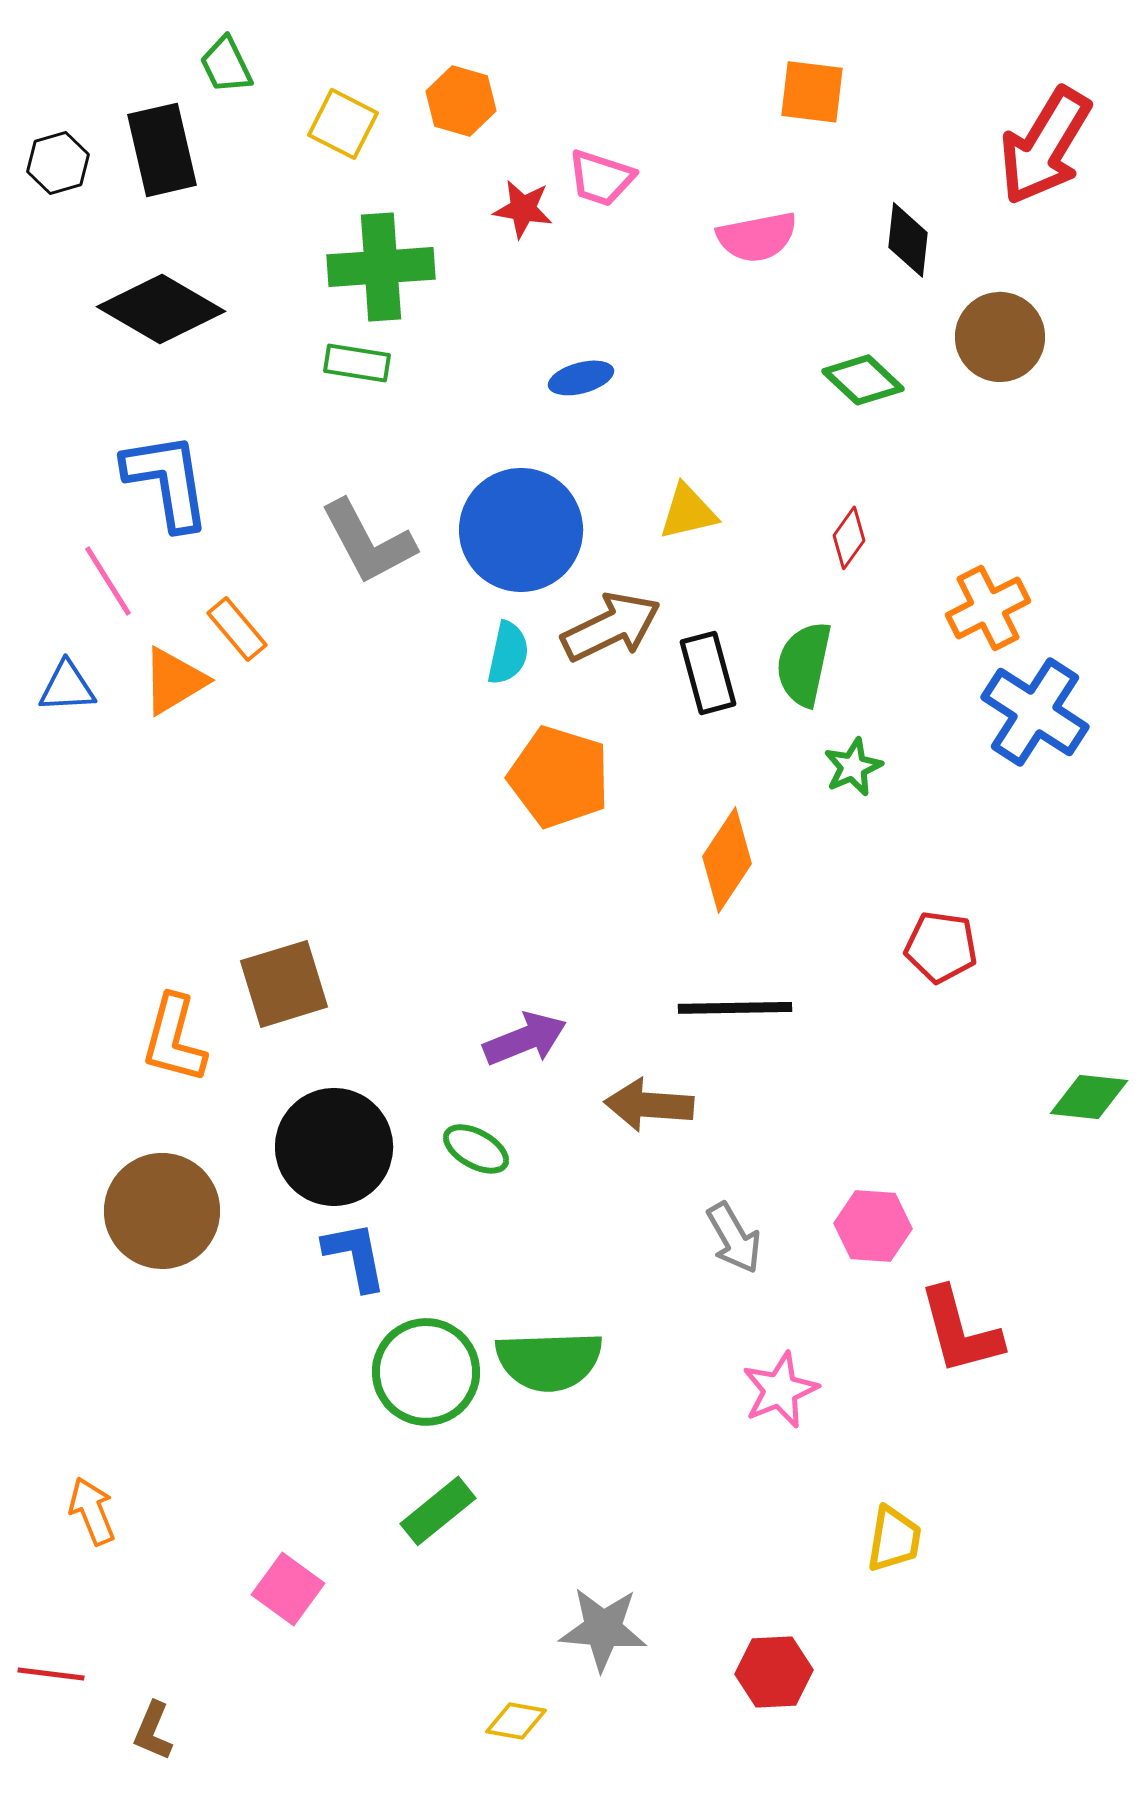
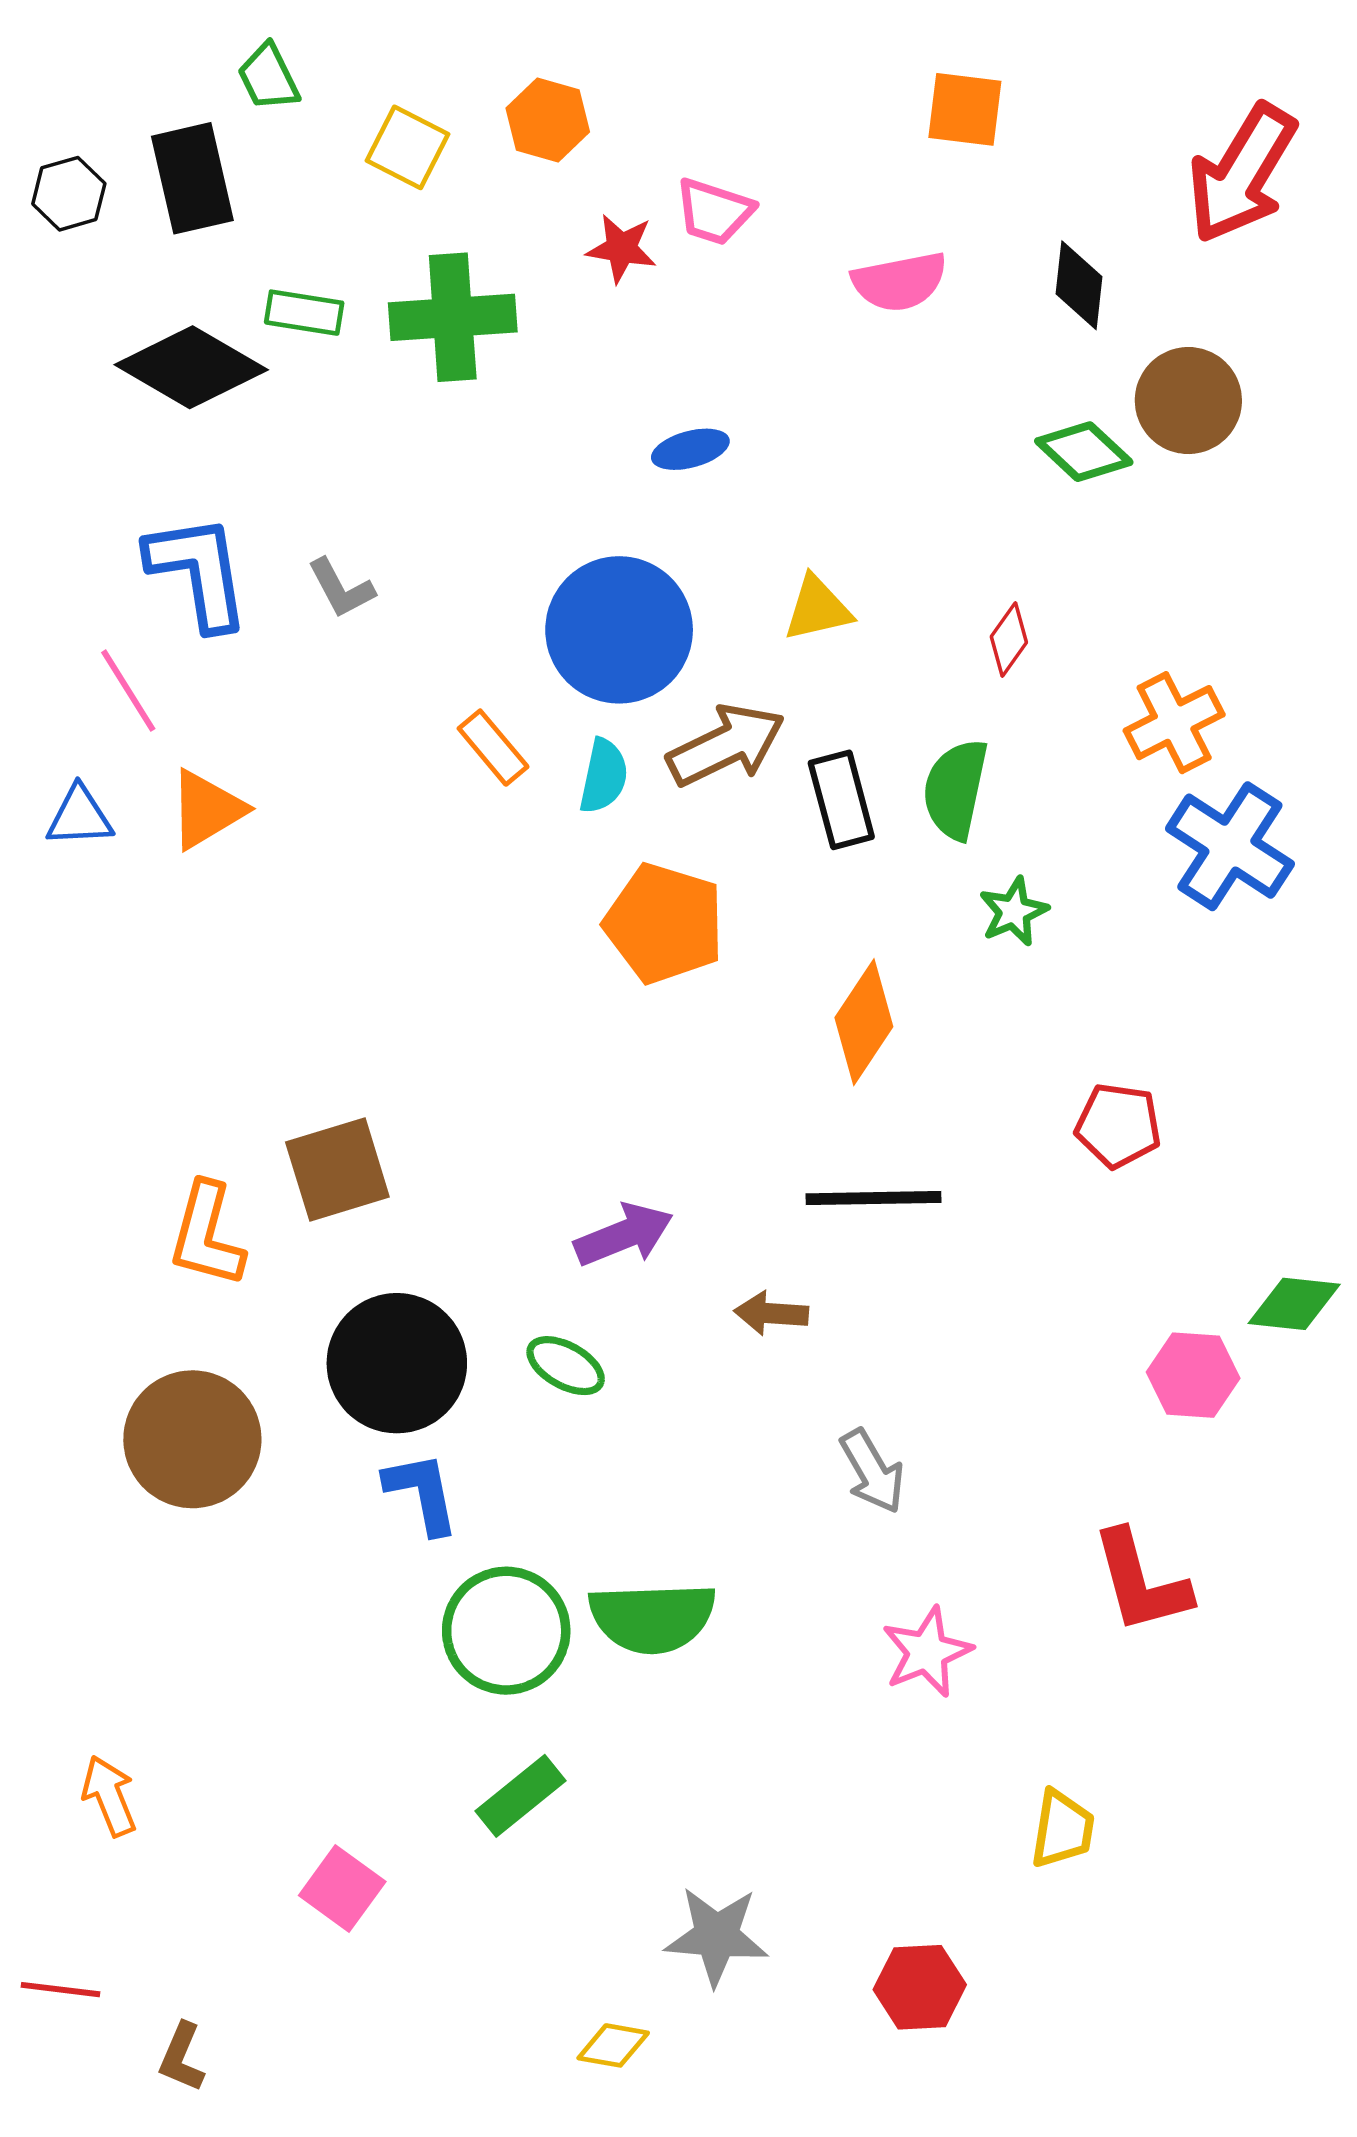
green rectangle: (357, 363) -> (304, 313), moved
green diamond: (863, 380) -> (1084, 452), moved
gray L-shape: (368, 542) -> (341, 588), moved, size x0.6
orange rectangle: (237, 629) -> (493, 748), moved
brown arrow: (649, 1105) -> (771, 1313), size x0.7
pink hexagon: (873, 1226) -> (1193, 1375), moved

